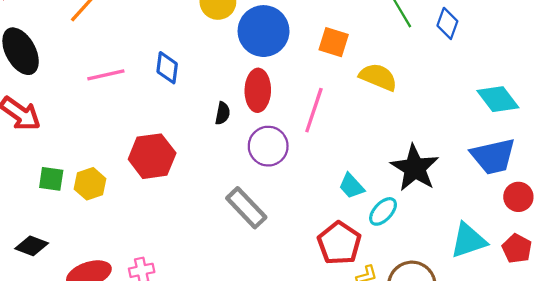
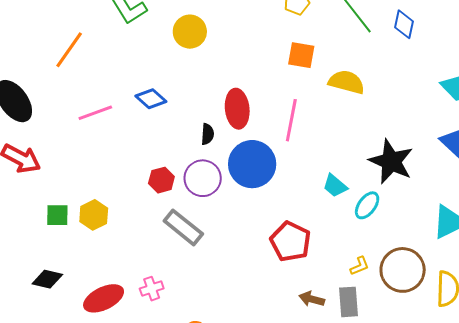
blue circle: (264, 31) -> (252, 164), moved
blue diamond: (167, 68) -> (151, 99), turned -48
purple circle: (268, 146) -> (203, 178), moved
red hexagon: (152, 156) -> (161, 180), moved, size x0.6
gray rectangle: (246, 208) -> (183, 227), moved
red pentagon: (339, 243) -> (290, 241), moved

